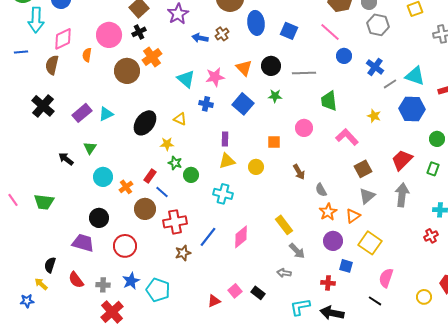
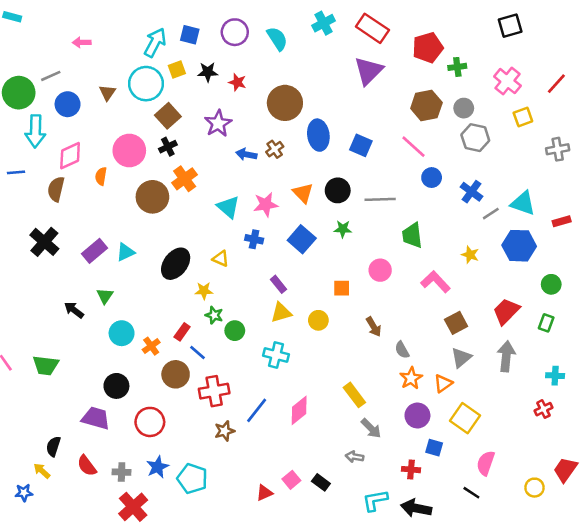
purple rectangle: (225, 139) -> (279, 284), turned -40

